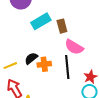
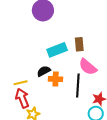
cyan rectangle: (41, 21) -> (57, 50), moved
yellow line: (10, 66) -> (21, 83), moved

